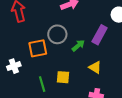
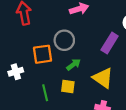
green arrow: (78, 46) -> (74, 65), moved
yellow triangle: (95, 67) -> (103, 78), size x1.5

